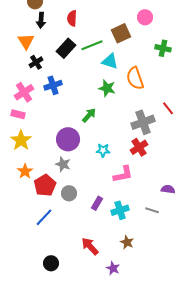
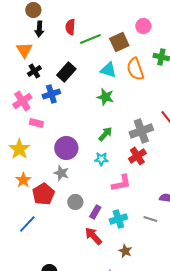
green line: (92, 45) -> (90, 39), moved
black rectangle: (66, 48) -> (66, 72), moved
orange semicircle: (135, 78) -> (135, 69), moved
pink rectangle: (18, 114) -> (36, 123), moved
green arrow: (89, 115) -> (105, 134), moved
gray circle: (69, 193) -> (75, 202), moved
blue line: (44, 217) -> (27, 224), moved
red arrow: (90, 246) -> (93, 236), moved

